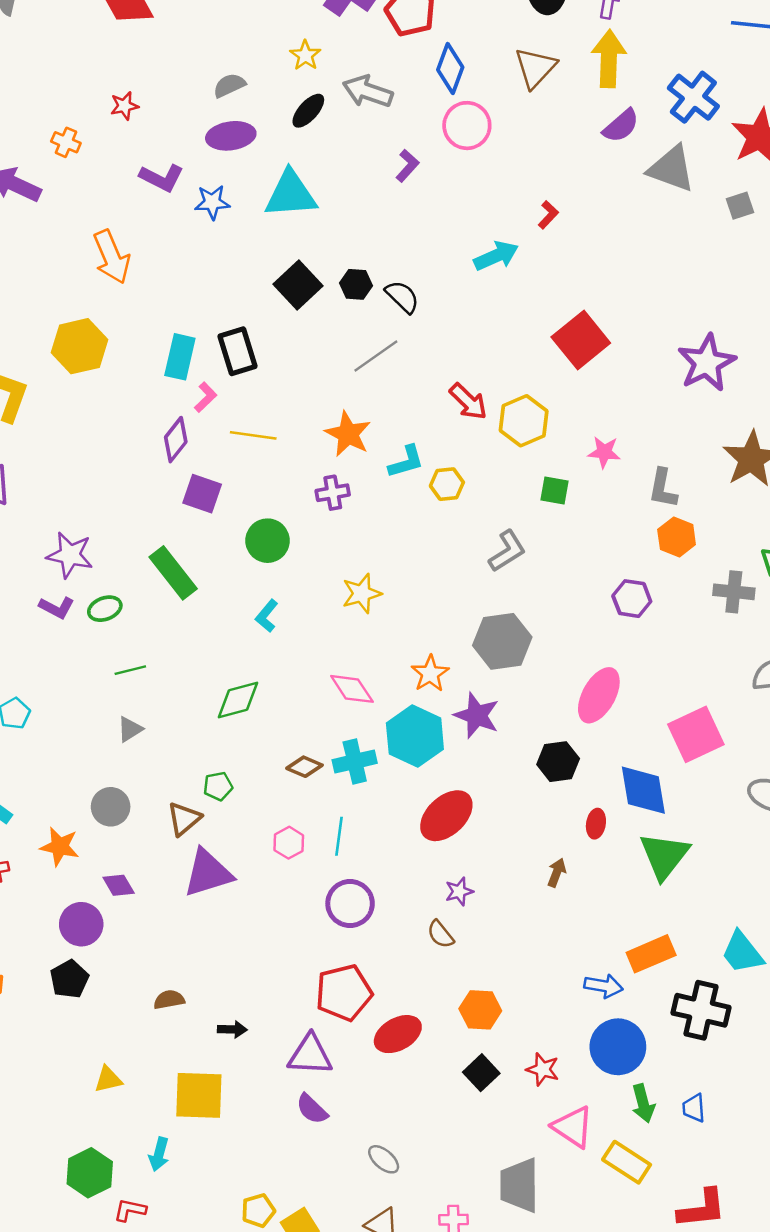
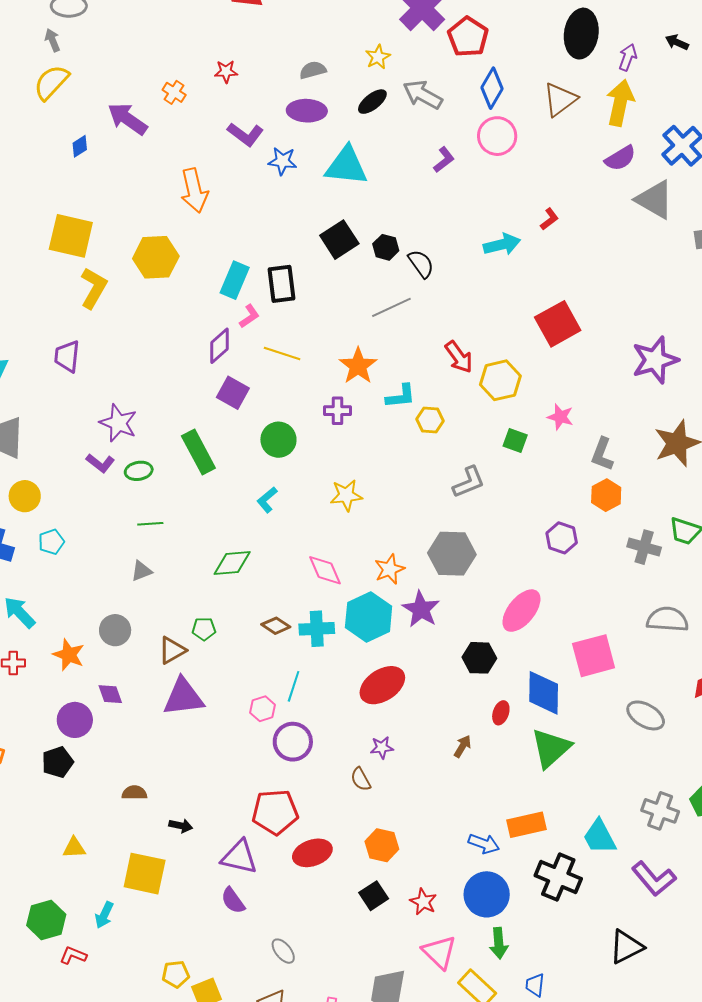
pink hexagon: (289, 843) -> (263, 709), moved
blue trapezoid: (694, 1108) -> (535, 985), moved

